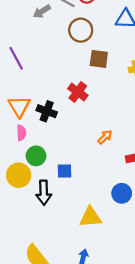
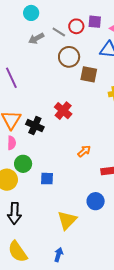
brown square: (99, 59) -> (89, 74), moved
black arrow: (44, 193) -> (14, 213), moved
yellow triangle: (91, 217) -> (67, 220), turned -45

